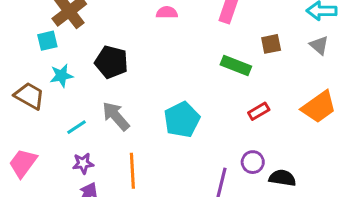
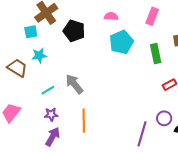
black pentagon: (111, 62) -> (74, 31), moved
green rectangle: (236, 65) -> (156, 54), turned 54
cyan pentagon: (182, 120) -> (121, 42), moved

